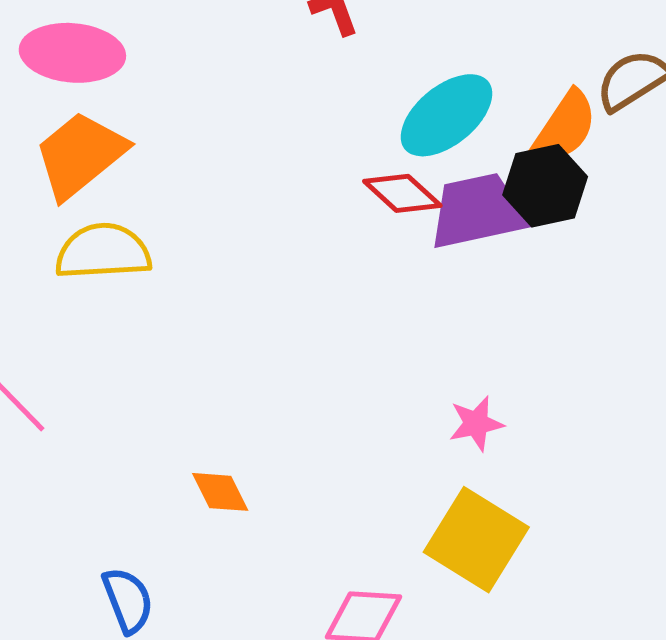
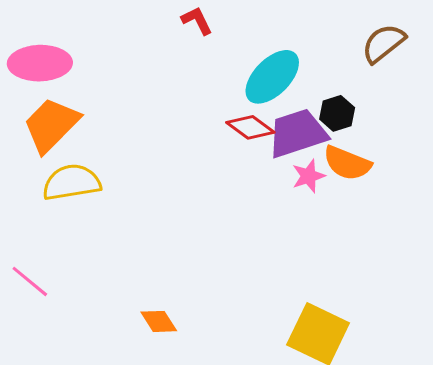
orange semicircle: (565, 127) -> (347, 163), moved, turned 84
black hexagon: (545, 186) -> (337, 113), size x0.7
pink star: (476, 424) -> (308, 176), moved

